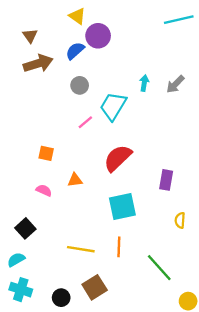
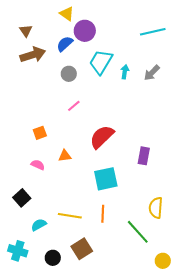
cyan line: (179, 20) -> (153, 32), moved
cyan trapezoid: (113, 106) -> (101, 62), moved
orange square: (46, 153) -> (40, 133), turned -32
yellow semicircle: (180, 220) -> (156, 208), moved, size x1.5
cyan semicircle: (16, 260) -> (39, 225), moved

